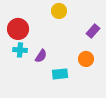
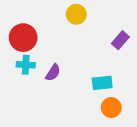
orange circle: (86, 59) -> (111, 108), moved
cyan rectangle: (60, 74) -> (102, 83), moved

